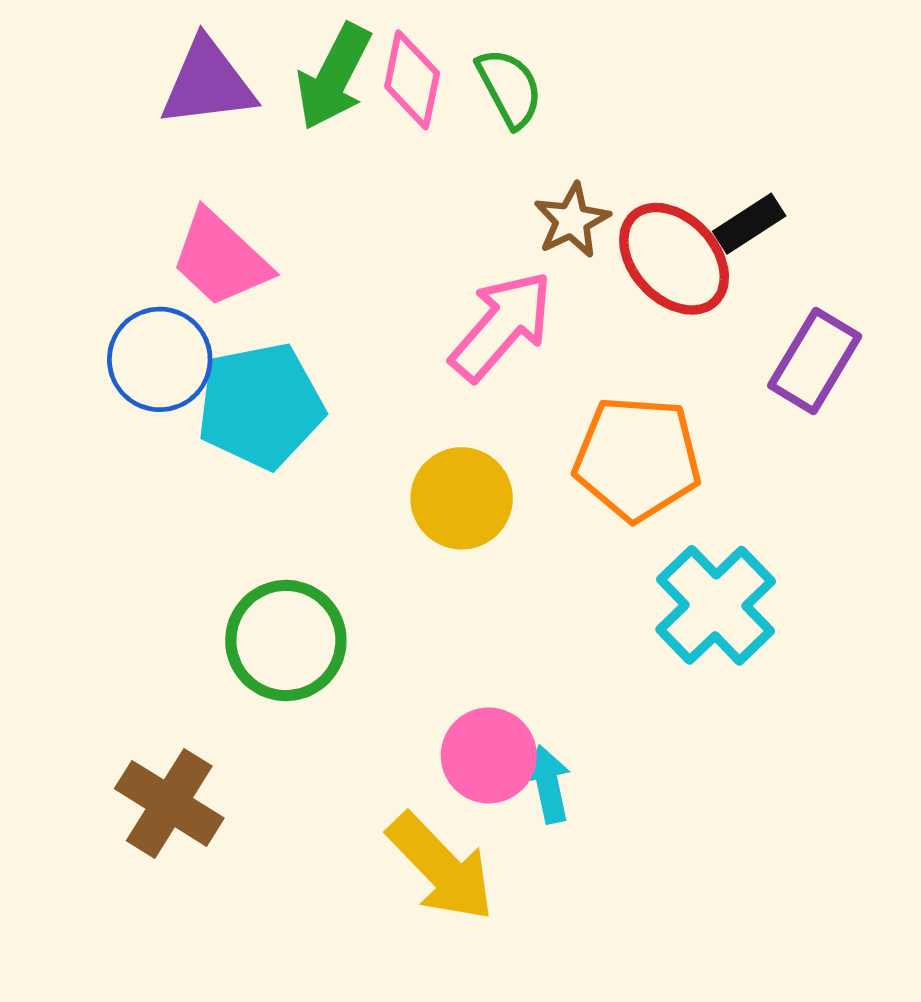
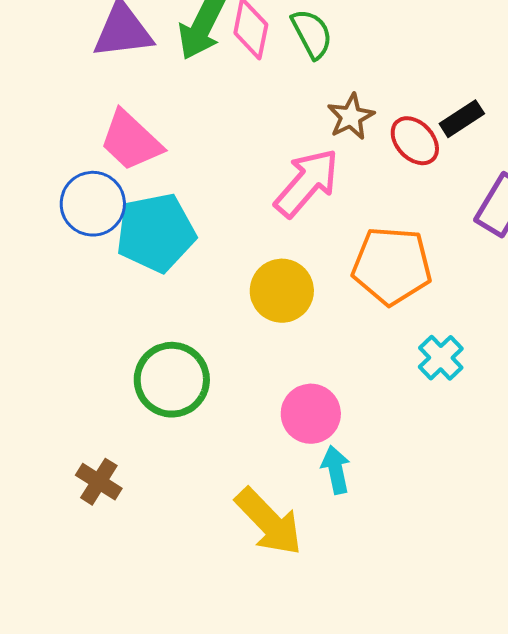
red ellipse: (674, 259) -> (415, 141), size x0.7
cyan cross: (716, 605) -> (441, 358), size x0.6
pink circle: (489, 755) -> (311, 414), moved
brown cross: (169, 803) -> (99, 482), size x0.7

